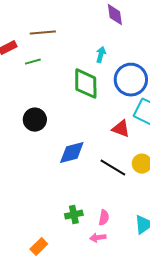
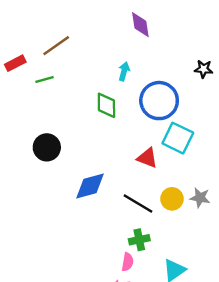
brown line: (43, 33) -> (56, 46), turned -30
green diamond: (86, 84) -> (106, 105), size x0.7
green cross: (74, 215) -> (139, 240), moved

